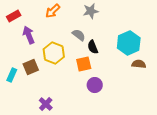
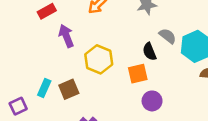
gray semicircle: (79, 35) -> (168, 36), moved
brown square: (31, 67) -> (69, 89), moved

